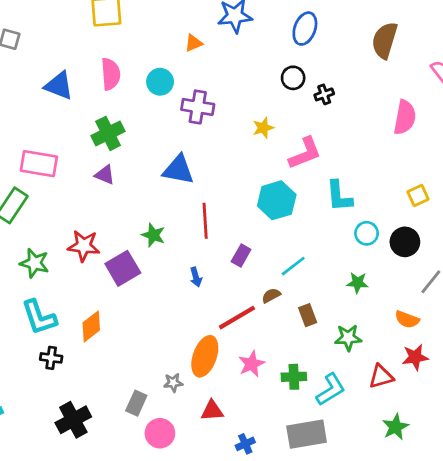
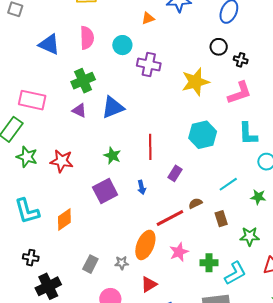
black cross: (324, 94) -> (241, 60), turned 32
yellow star: (263, 128) -> (195, 82), size x1.8
pink L-shape: (305, 153) -> (240, 93), moved
blue triangle: (178, 170) -> (113, 107), moved, turned -35
green star: (35, 263) -> (27, 157), moved
cyan line: (293, 266) -> (228, 184), moved
purple square: (123, 268) -> (105, 191), moved
black cross: (51, 358) -> (31, 258), moved
gray rectangle: (136, 403) -> (90, 264), moved
red triangle: (212, 411) -> (149, 284), turned -30

